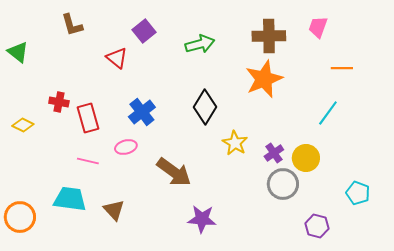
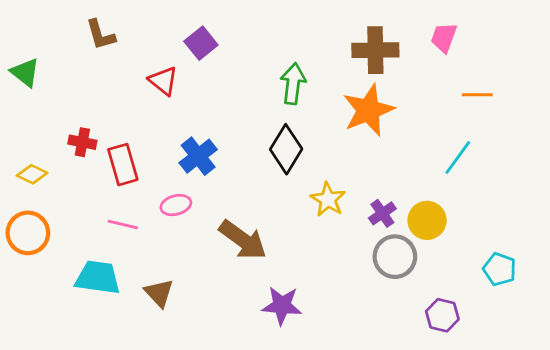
green arrow: (200, 44) -> (293, 84), moved, turned -68
orange circle: (20, 217) -> (28, 233), moved

